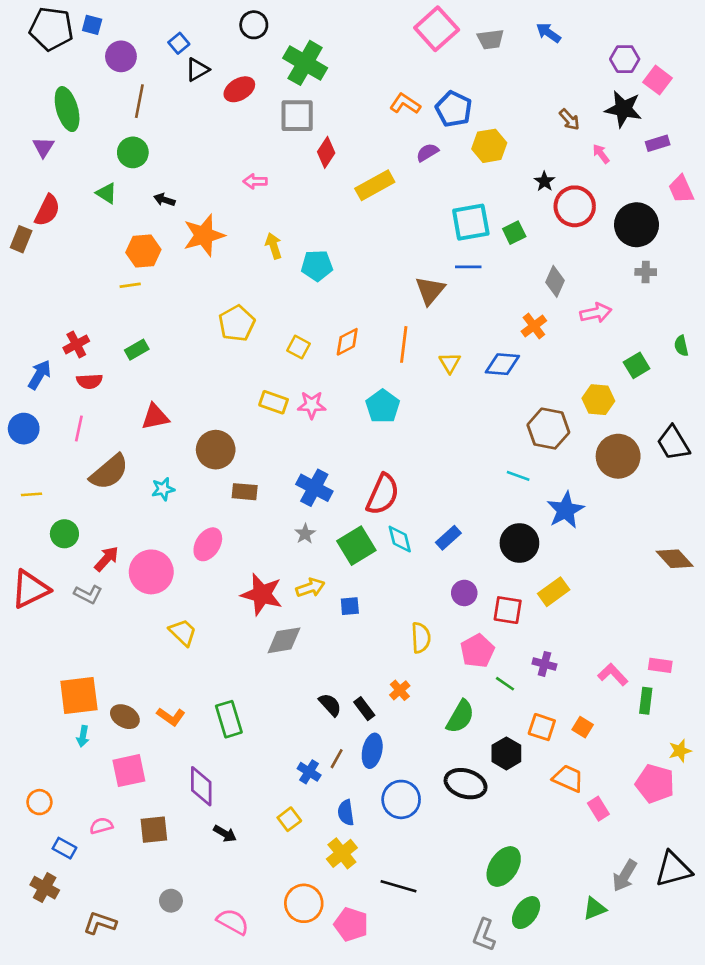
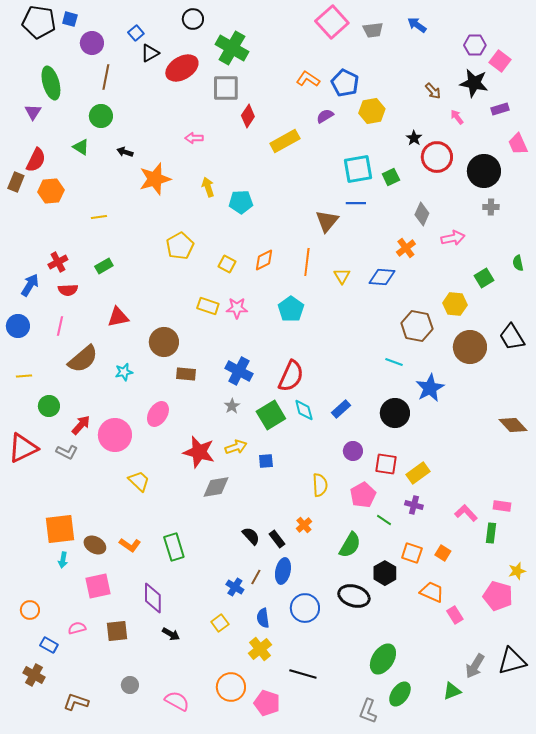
red ellipse: (239, 89) -> (182, 68), size x1.4
orange hexagon: (143, 251) -> (51, 191), moved
yellow rectangle: (554, 592) -> (418, 473), moved

